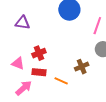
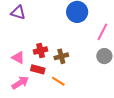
purple triangle: (23, 23) -> (18, 13), moved
brown cross: (82, 67) -> (61, 56), moved

